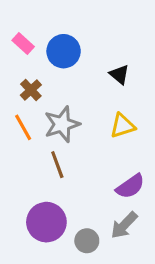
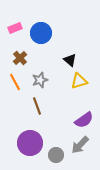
pink rectangle: (23, 43) -> (15, 28), turned -64
black triangle: (119, 75) -> (70, 60), moved
gray star: (62, 124) -> (40, 80), size x0.7

